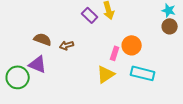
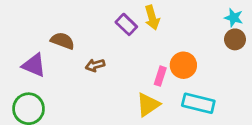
brown semicircle: (43, 39) -> (62, 41), moved
purple triangle: (38, 64) -> (34, 65), moved

